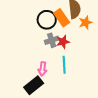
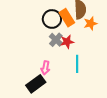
gray cross: (52, 40) -> (56, 40), turned -32
cyan line: (64, 65) -> (77, 64), moved

